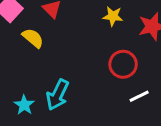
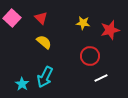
yellow semicircle: (33, 38) -> (44, 42), moved

